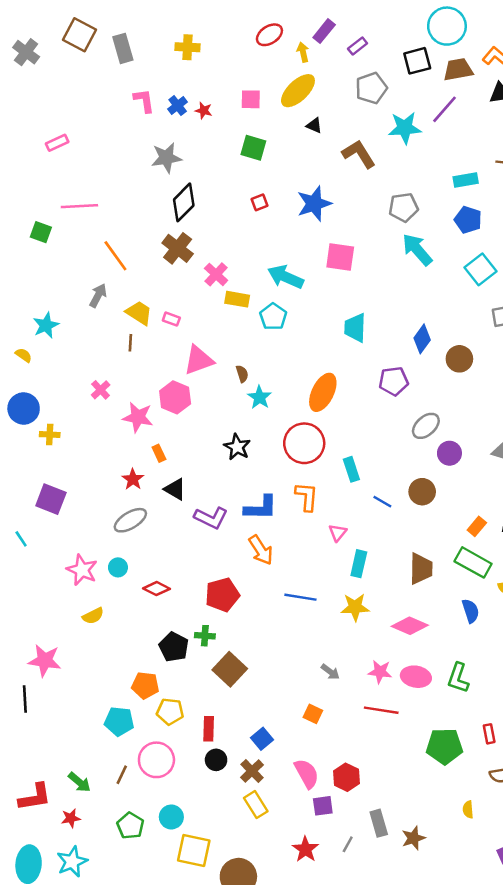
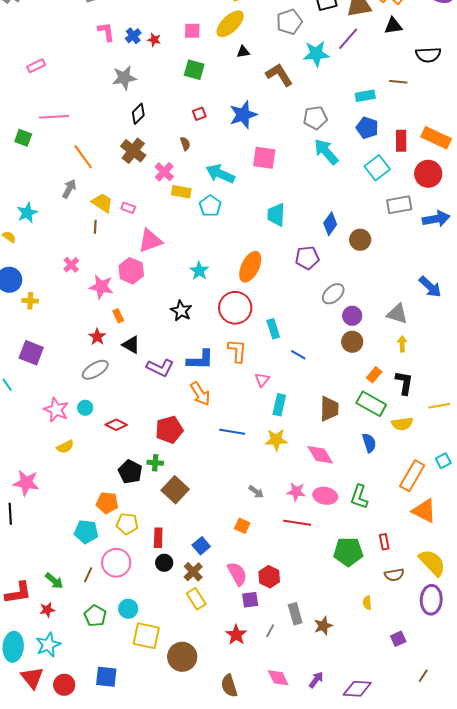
black triangle: (314, 125) -> (243, 52), turned -32
black diamond: (184, 202) -> (138, 114), size x0.7
brown semicircle: (242, 374) -> (185, 144), moved
brown circle: (422, 492) -> (352, 342), moved
pink diamond: (410, 626) -> (320, 455), turned 36

